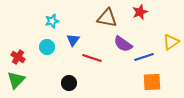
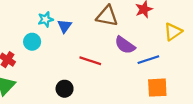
blue triangle: (73, 40) -> (65, 26), moved
yellow triangle: (171, 42) -> (173, 32), moved
cyan circle: (47, 47) -> (32, 42), moved

